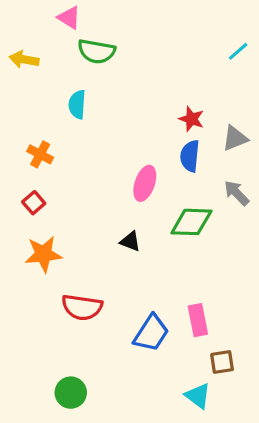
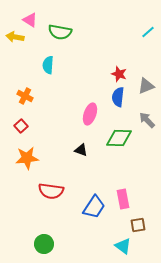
pink triangle: (69, 18) -> (30, 20), moved

